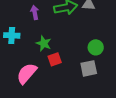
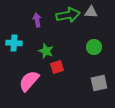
green circle: (96, 47) -> (94, 47), moved
gray square: (89, 68) -> (99, 83), moved

